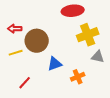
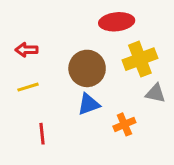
brown circle: (37, 41) -> (87, 68), moved
red line: (25, 83) -> (42, 134), turned -48

